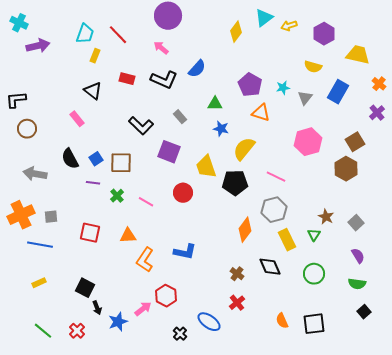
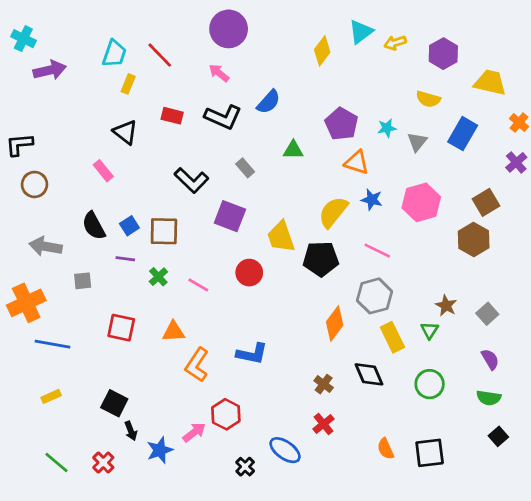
blue star: (221, 129) -> (372, 200), moved
gray square: (51, 217) -> (83, 281), moved

